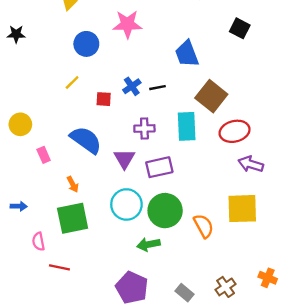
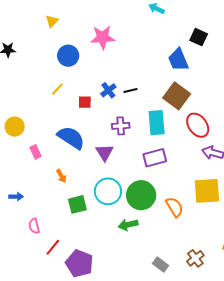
blue trapezoid: (187, 54) -> (178, 60), moved
red ellipse: (235, 131) -> (198, 125), turned 70
purple rectangle: (159, 167) -> (155, 158), moved
green square: (73, 218) -> (77, 204), moved, size x0.7
red line: (59, 267) -> (53, 247), turned -60
purple pentagon: (132, 288) -> (79, 263), moved

